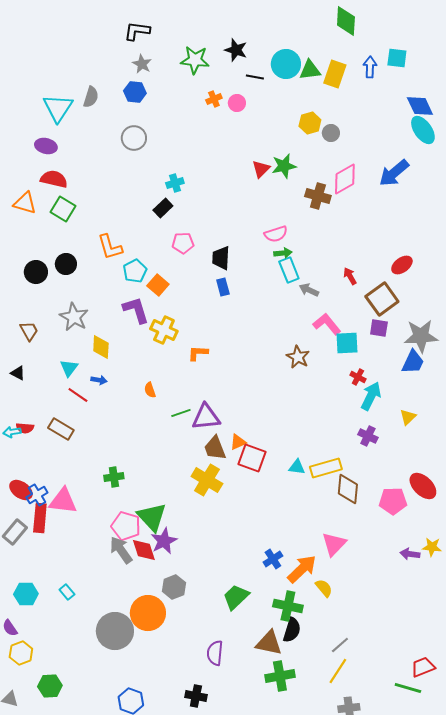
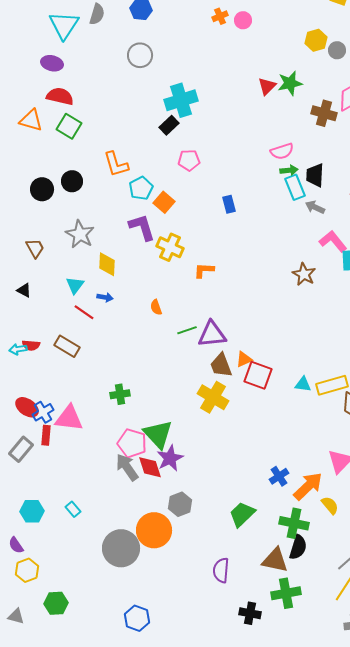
cyan cross: (175, 183) -> (181, 100), size x1.8
black trapezoid: (221, 258) -> (315, 175), moved
red rectangle: (40, 518) -> (46, 435), size x0.7
black cross: (196, 696) -> (250, 613), moved

